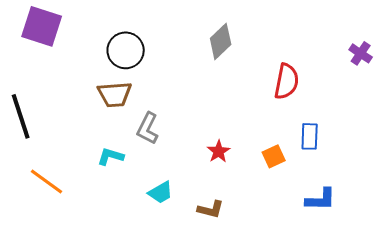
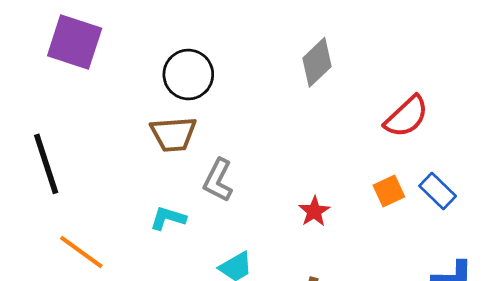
red semicircle: (287, 81) -> (406, 117), turned 36
blue rectangle: (310, 136) -> (438, 191), turned -48
orange square: (274, 156) -> (389, 191), moved

